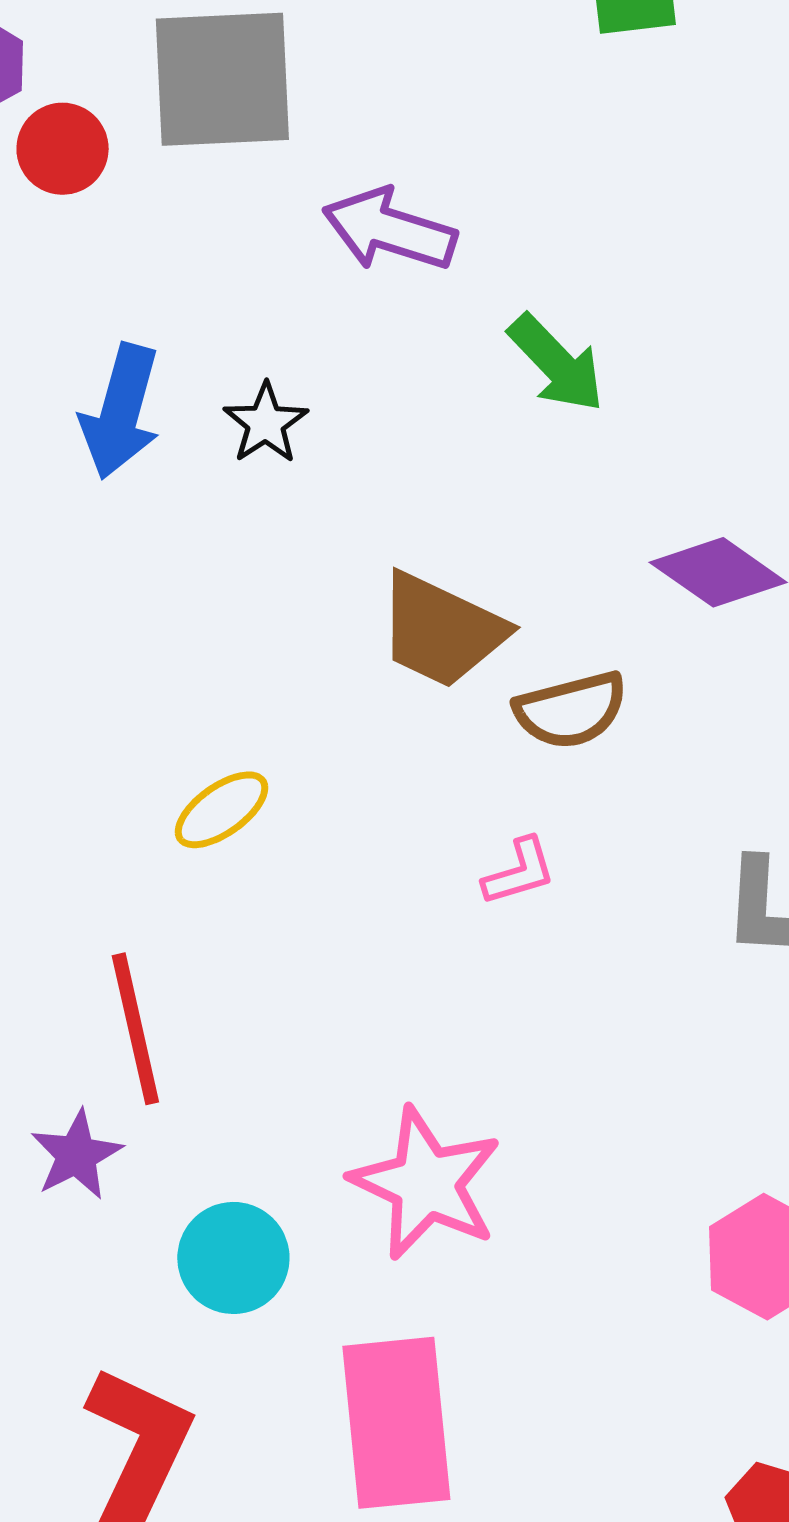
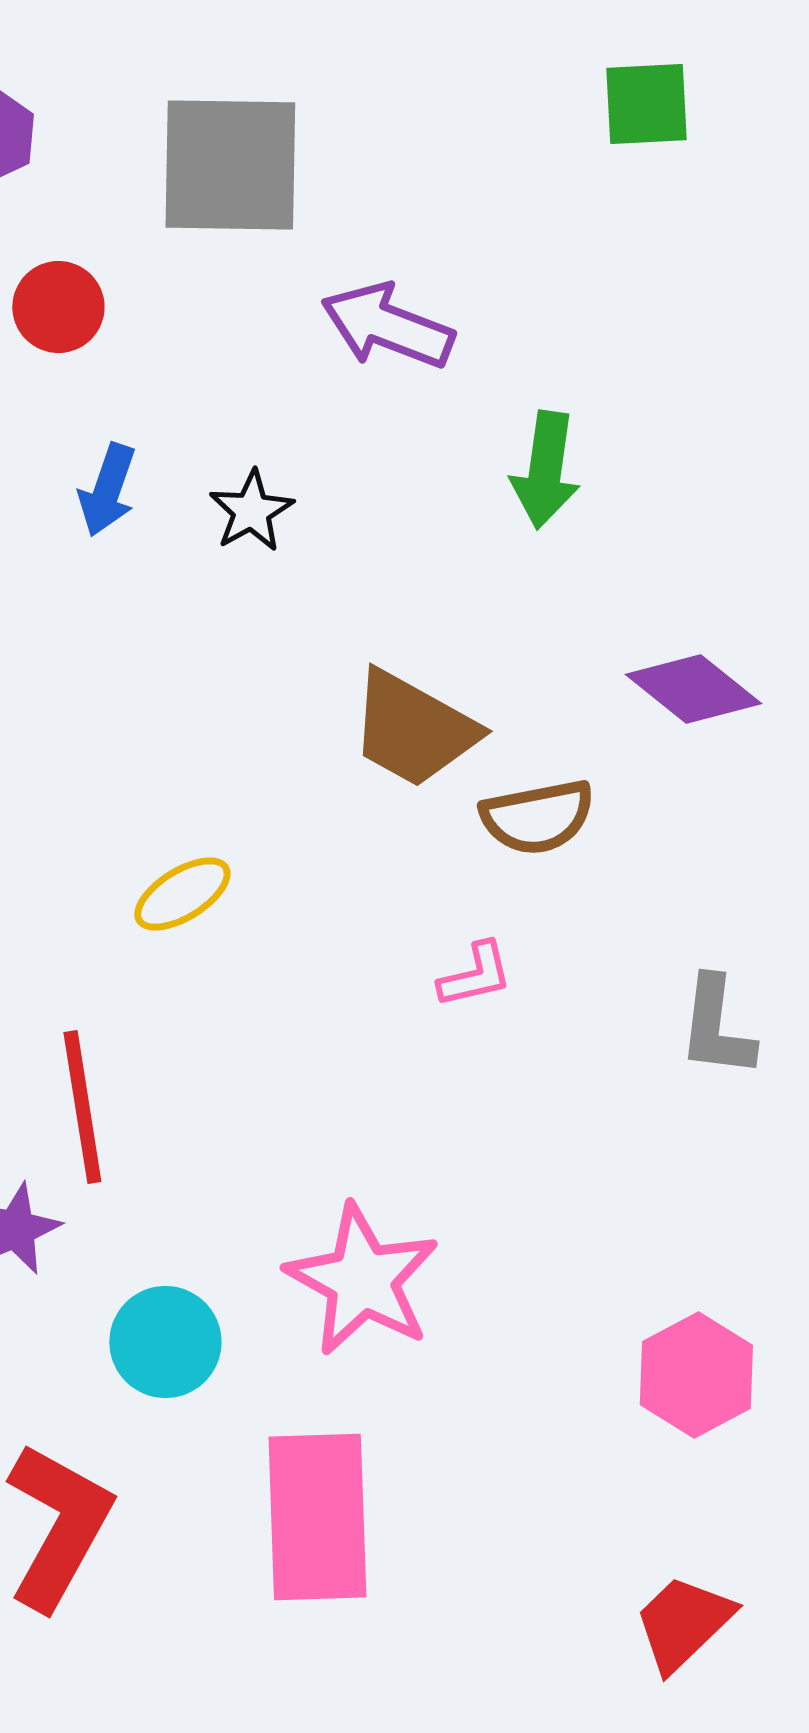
red circle: (63, 149) -> (58, 307), moved
green arrow: (556, 363) -> (545, 470), turned 48
blue arrow: (121, 412) -> (107, 490), size x0.7

